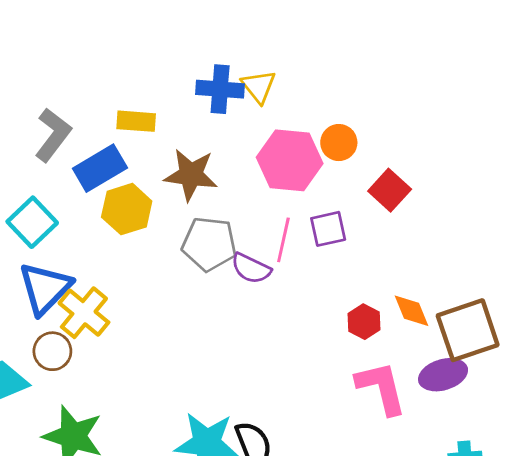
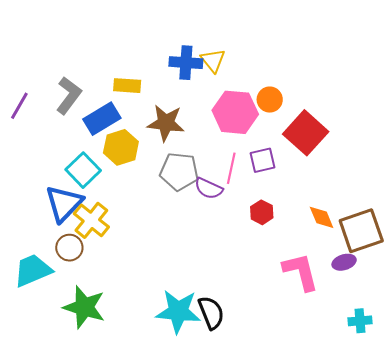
red square: (390, 190) -> (306, 133), size x1.5
cyan square: (32, 222) -> (83, 170), moved
red hexagon: (364, 322) -> (262, 212), moved
purple ellipse: (443, 375) -> (344, 262), size x0.7

